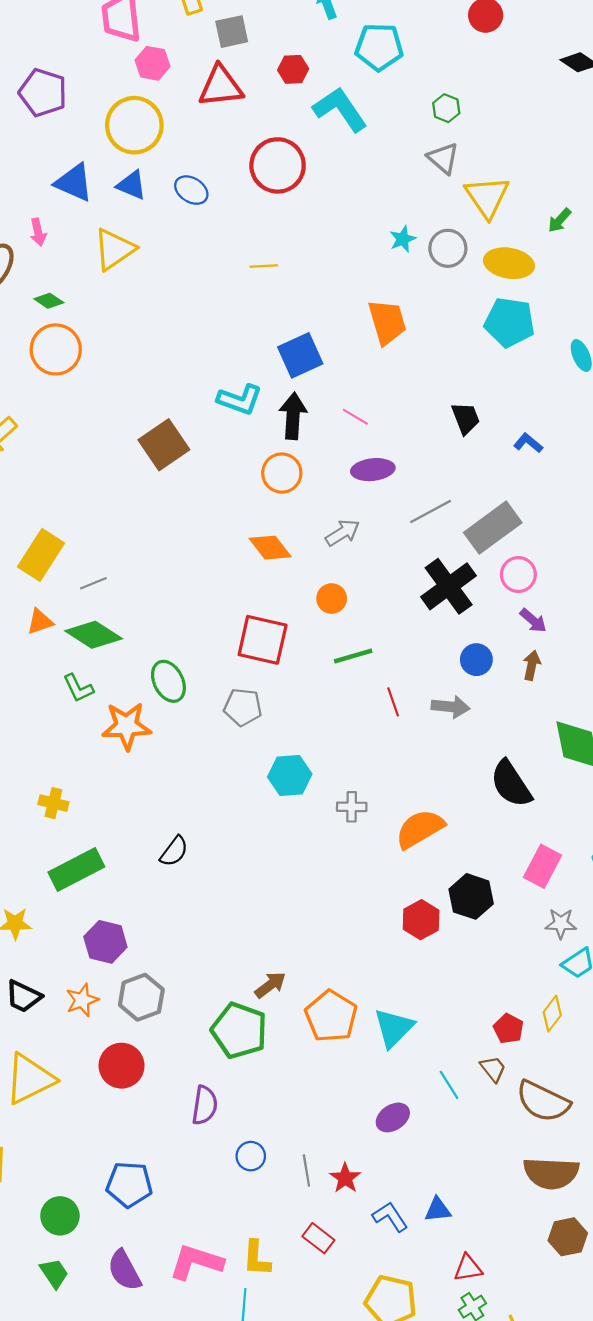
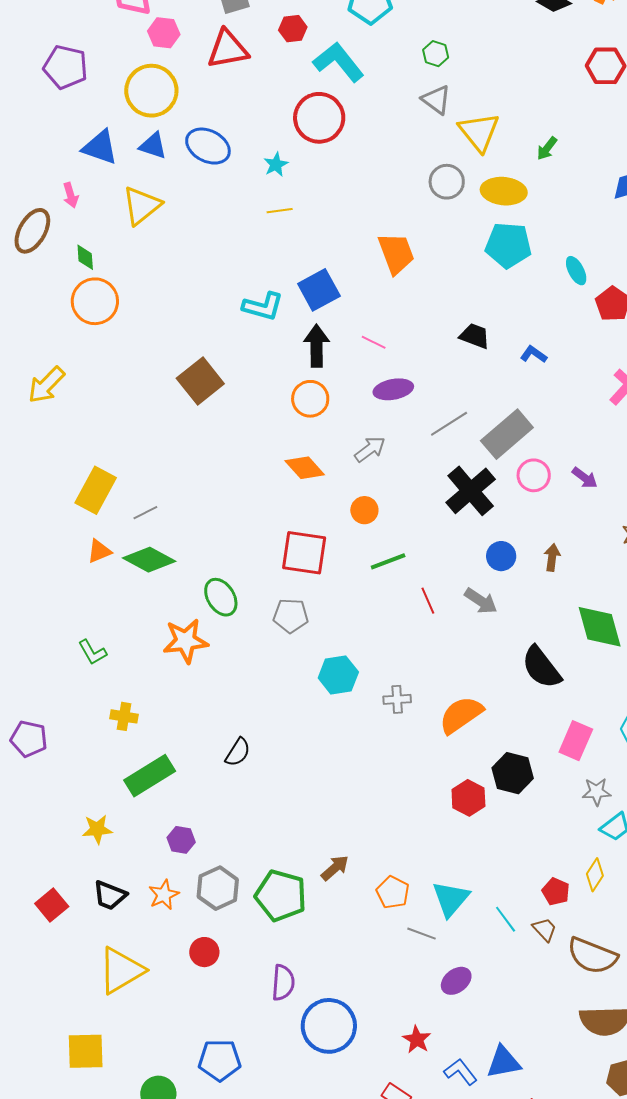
red circle: (278, 165) -> (319, 118), moved
blue ellipse: (191, 190) -> (208, 146), size x1.4
cyan star: (403, 239) -> (276, 165), moved
green diamond: (49, 301) -> (85, 257), turned 56
cyan L-shape: (240, 400) -> (263, 306), moved
black trapezoid: (466, 418) -> (475, 336), turned -44
purple arrow: (533, 621) -> (585, 478), moved
green L-shape: (78, 688) -> (92, 652), moved
gray arrow: (451, 707) -> (481, 601), turned 32
purple hexagon: (105, 942) -> (181, 840), size x0.7
orange pentagon: (331, 1016) -> (393, 892), size x0.7
green pentagon: (239, 1030) -> (281, 896), moved
red circle: (122, 1066) -> (204, 952), size x0.7
cyan line: (449, 1085) -> (506, 919), moved
blue circle: (251, 1156) -> (329, 1026), size x2.0
gray line: (306, 1171) -> (421, 934), moved, turned -56
blue triangle: (438, 1210) -> (504, 1062), size x1.4

